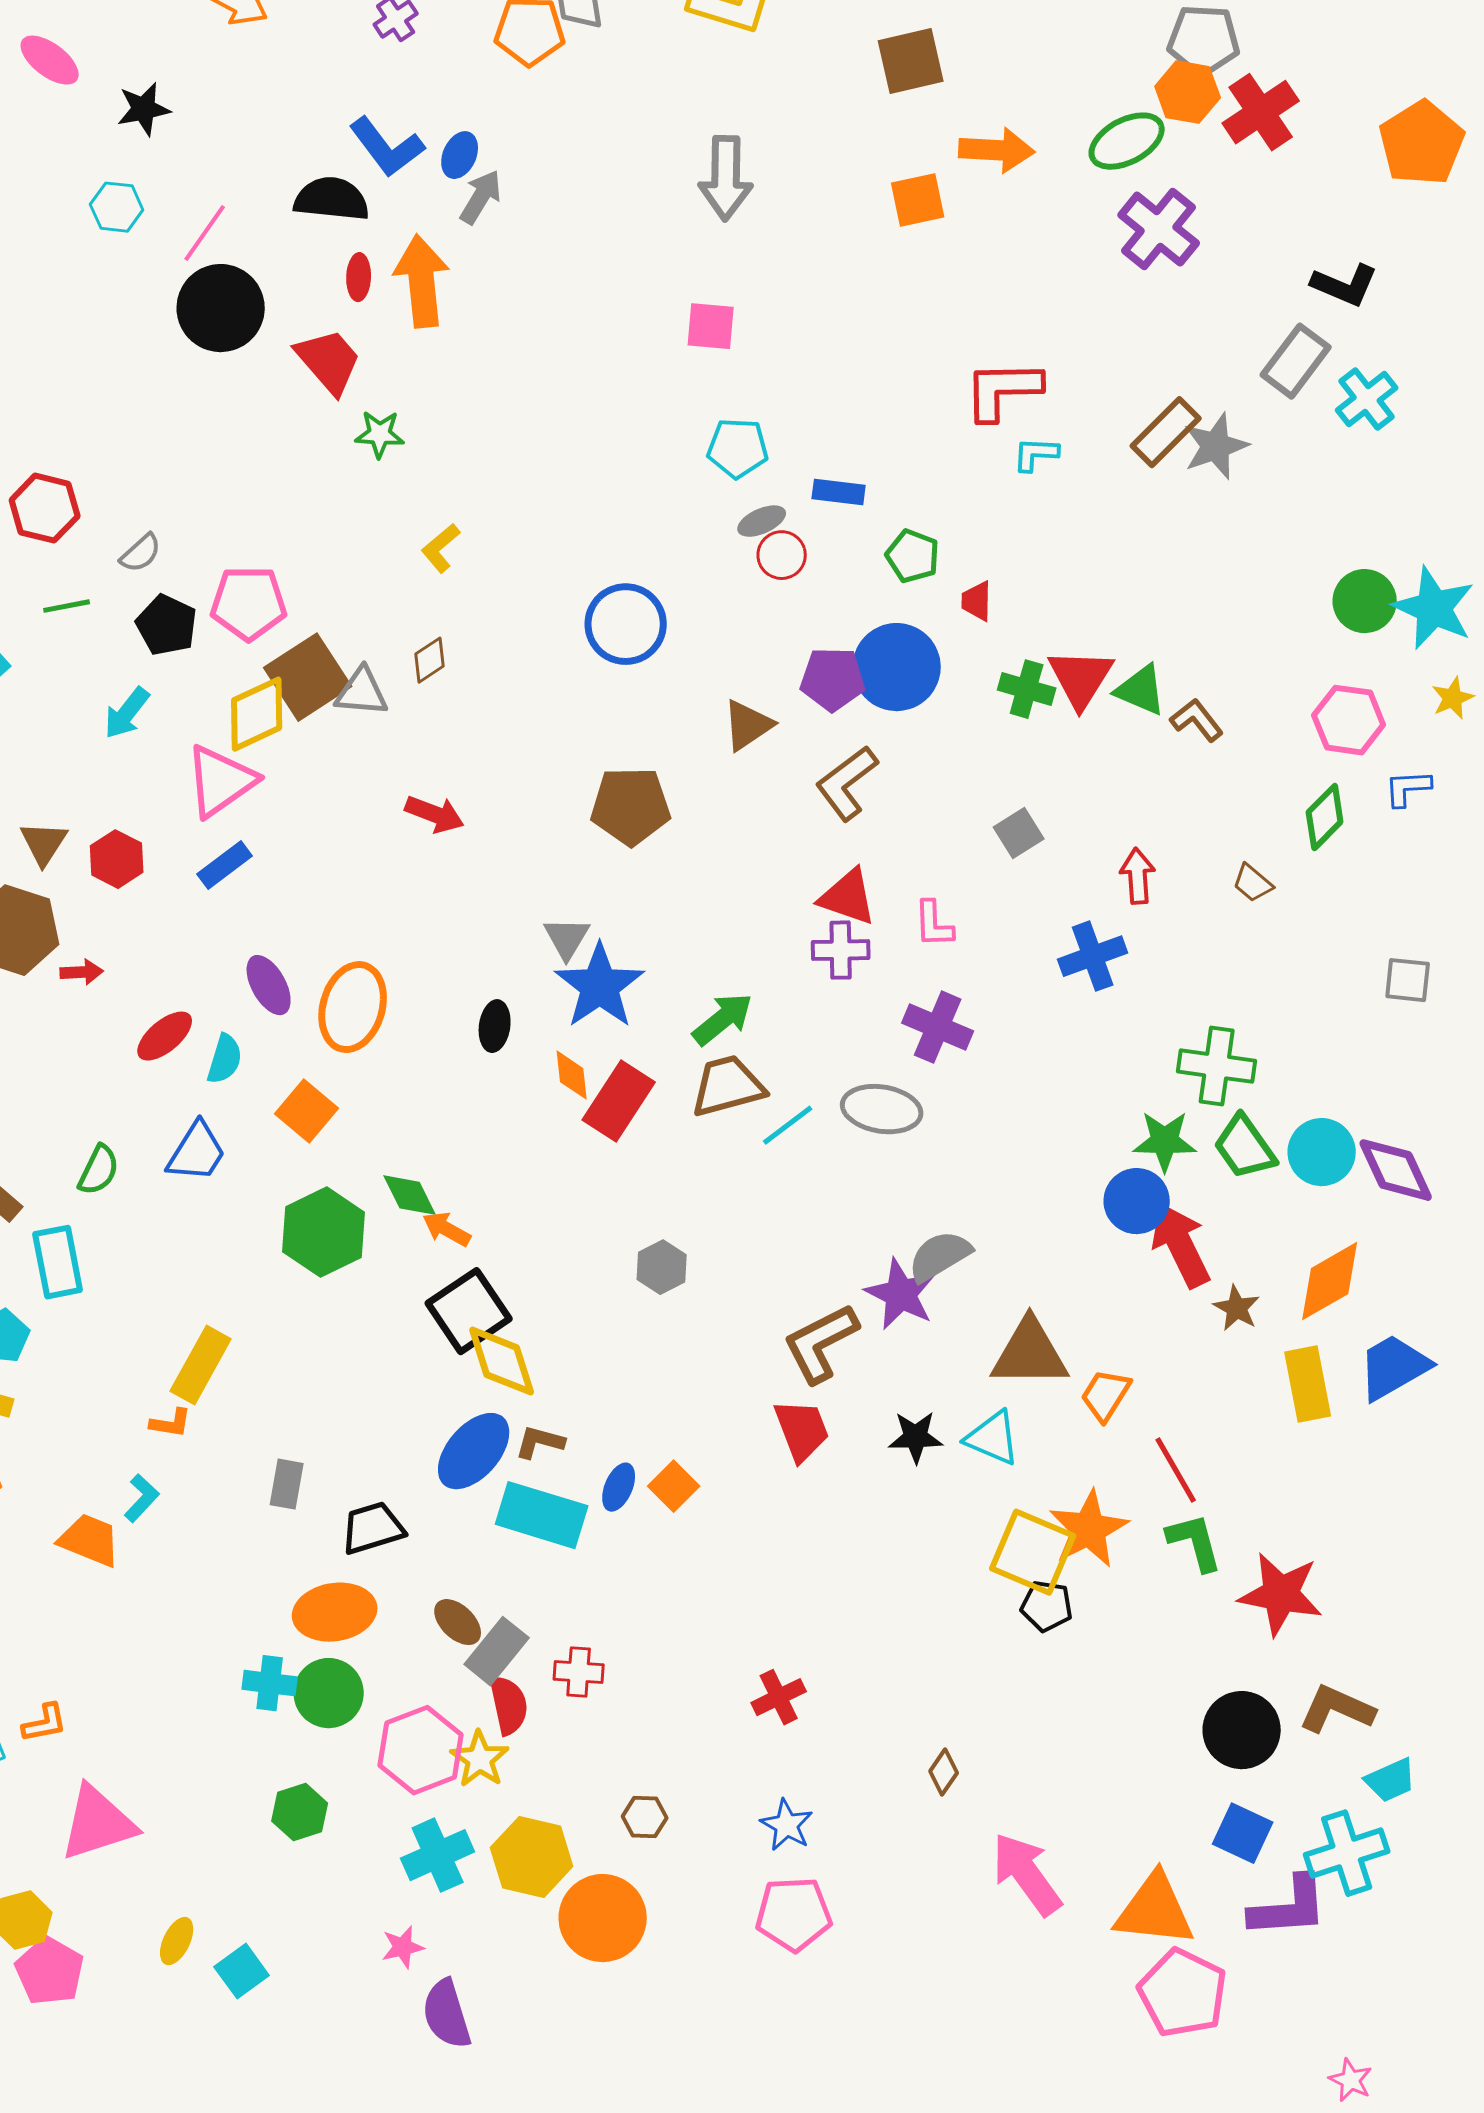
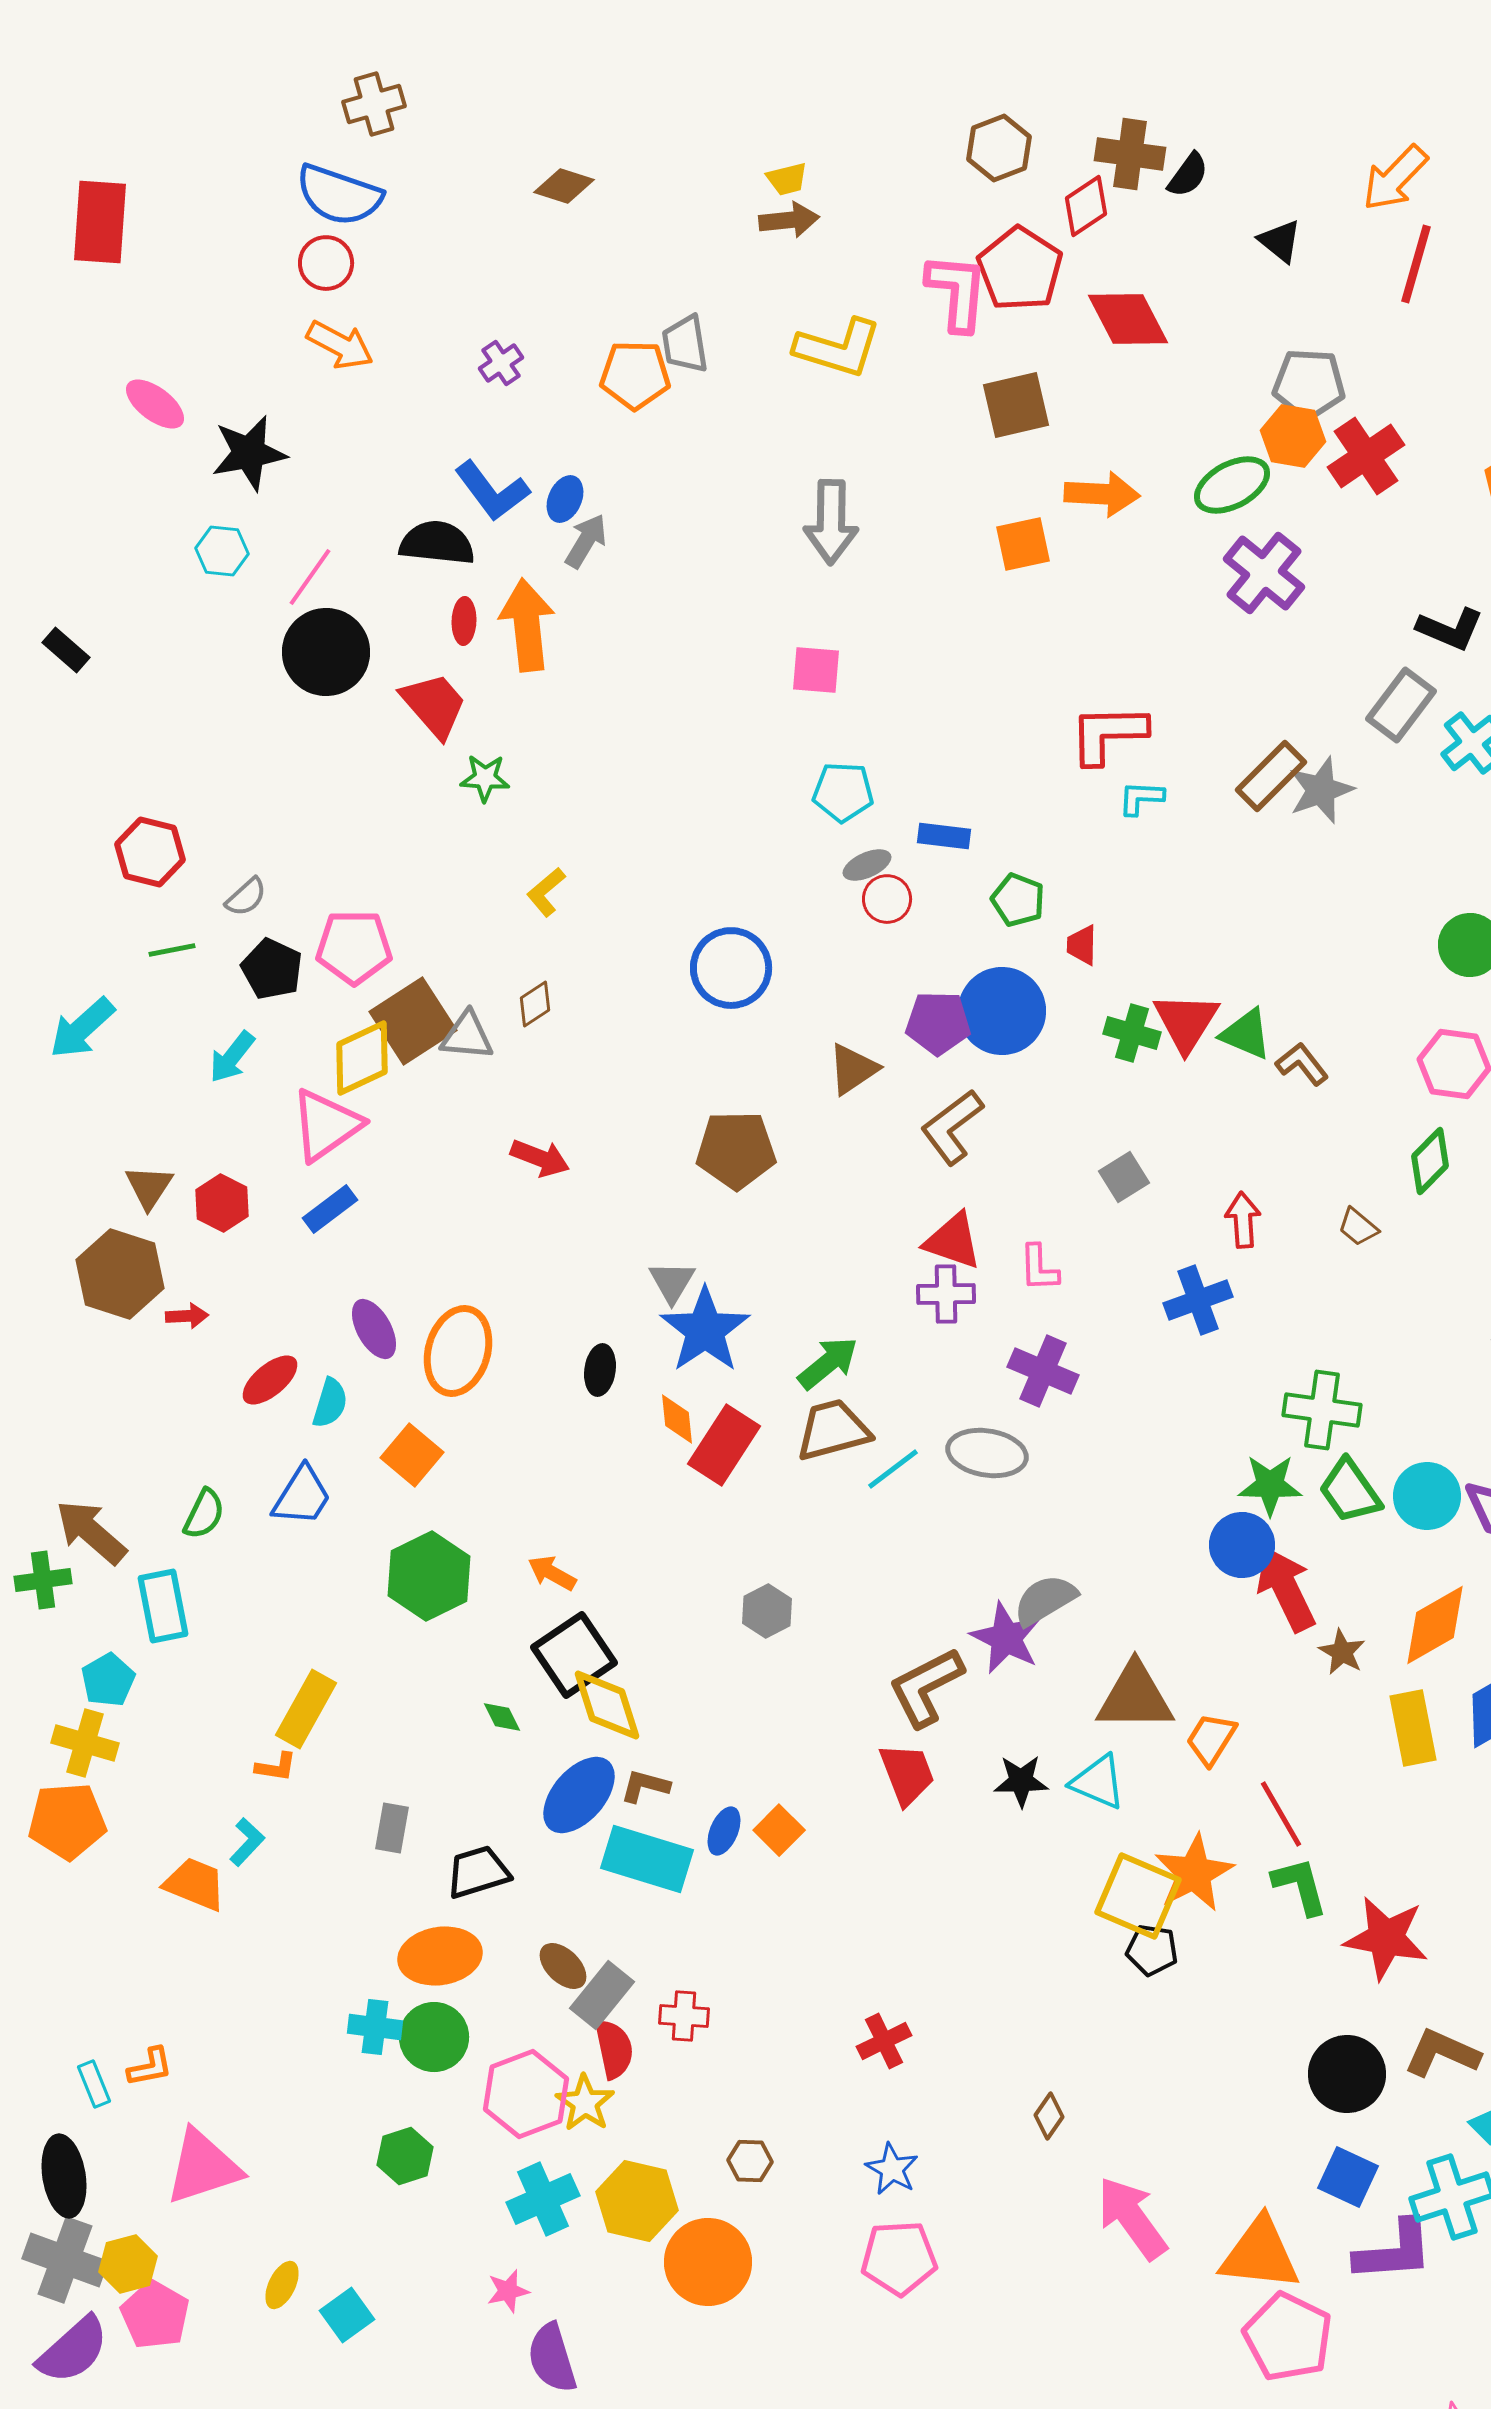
black star: (144, 109) -> (249, 453), size x1.4
green diamond: (410, 1195) -> (502, 1717), moved, size x0.7

